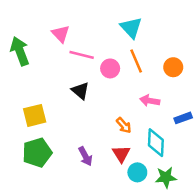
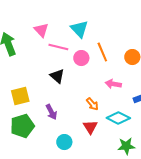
cyan triangle: (131, 28) -> (79, 29), moved
cyan diamond: (156, 143) -> (118, 118), turned -65
purple arrow: (85, 156) -> (51, 112), moved
cyan circle: (137, 172) -> (64, 142), moved

